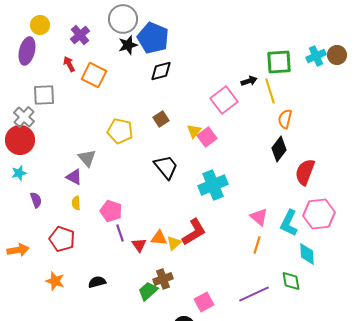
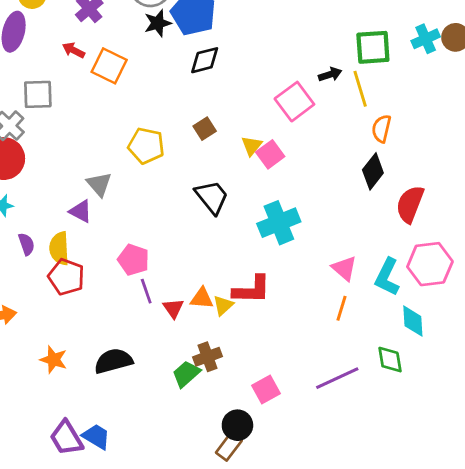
red arrow: (69, 64) -> (73, 50), turned -35
yellow semicircle: (76, 203) -> (59, 248), moved, size x1.6
red L-shape: (194, 232) -> (252, 290), turned 32
red pentagon: (62, 239) -> (66, 277), moved
black semicircle: (97, 282) -> (113, 361), size x1.5

